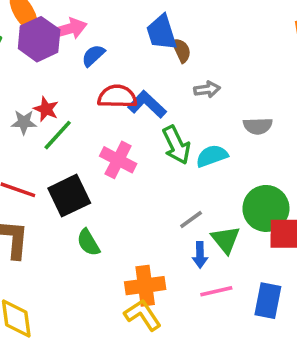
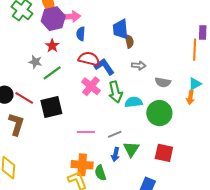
blue semicircle: (93, 56) -> (81, 34), turned -56
red star: (46, 109) -> (52, 46), moved
gray semicircle: (258, 126) -> (163, 82), moved
pink cross: (118, 160) -> (91, 86), moved
green circle: (266, 208) -> (159, 113), moved
green semicircle: (88, 242) -> (100, 173), moved
pink line: (216, 291) -> (86, 132), moved

